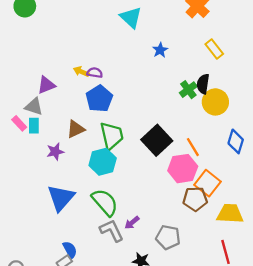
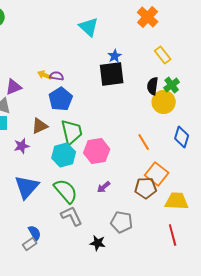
green cross: (188, 90) -> (172, 85), moved
black square: (157, 140) -> (112, 74), moved, turned 36
pink hexagon: (183, 169) -> (97, 151), moved
purple arrow: (132, 223) -> (104, 187), moved

